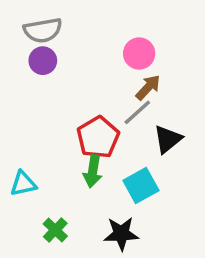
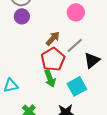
brown arrow: (148, 87) -> (53, 38), moved
green arrow: (93, 171) -> (50, 78), turned -30

